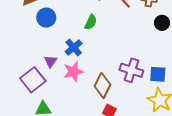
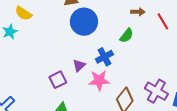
blue circle: (46, 18) -> (84, 22), size x1.4
purple square: (33, 80) -> (58, 80), size x0.7

